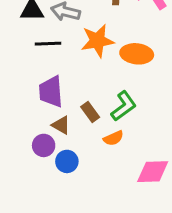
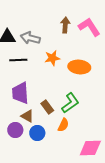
orange star: (97, 41) -> (52, 58), size x0.7
orange semicircle: (113, 138) -> (63, 125), turned -40
blue circle: (67, 161) -> (37, 133), moved

